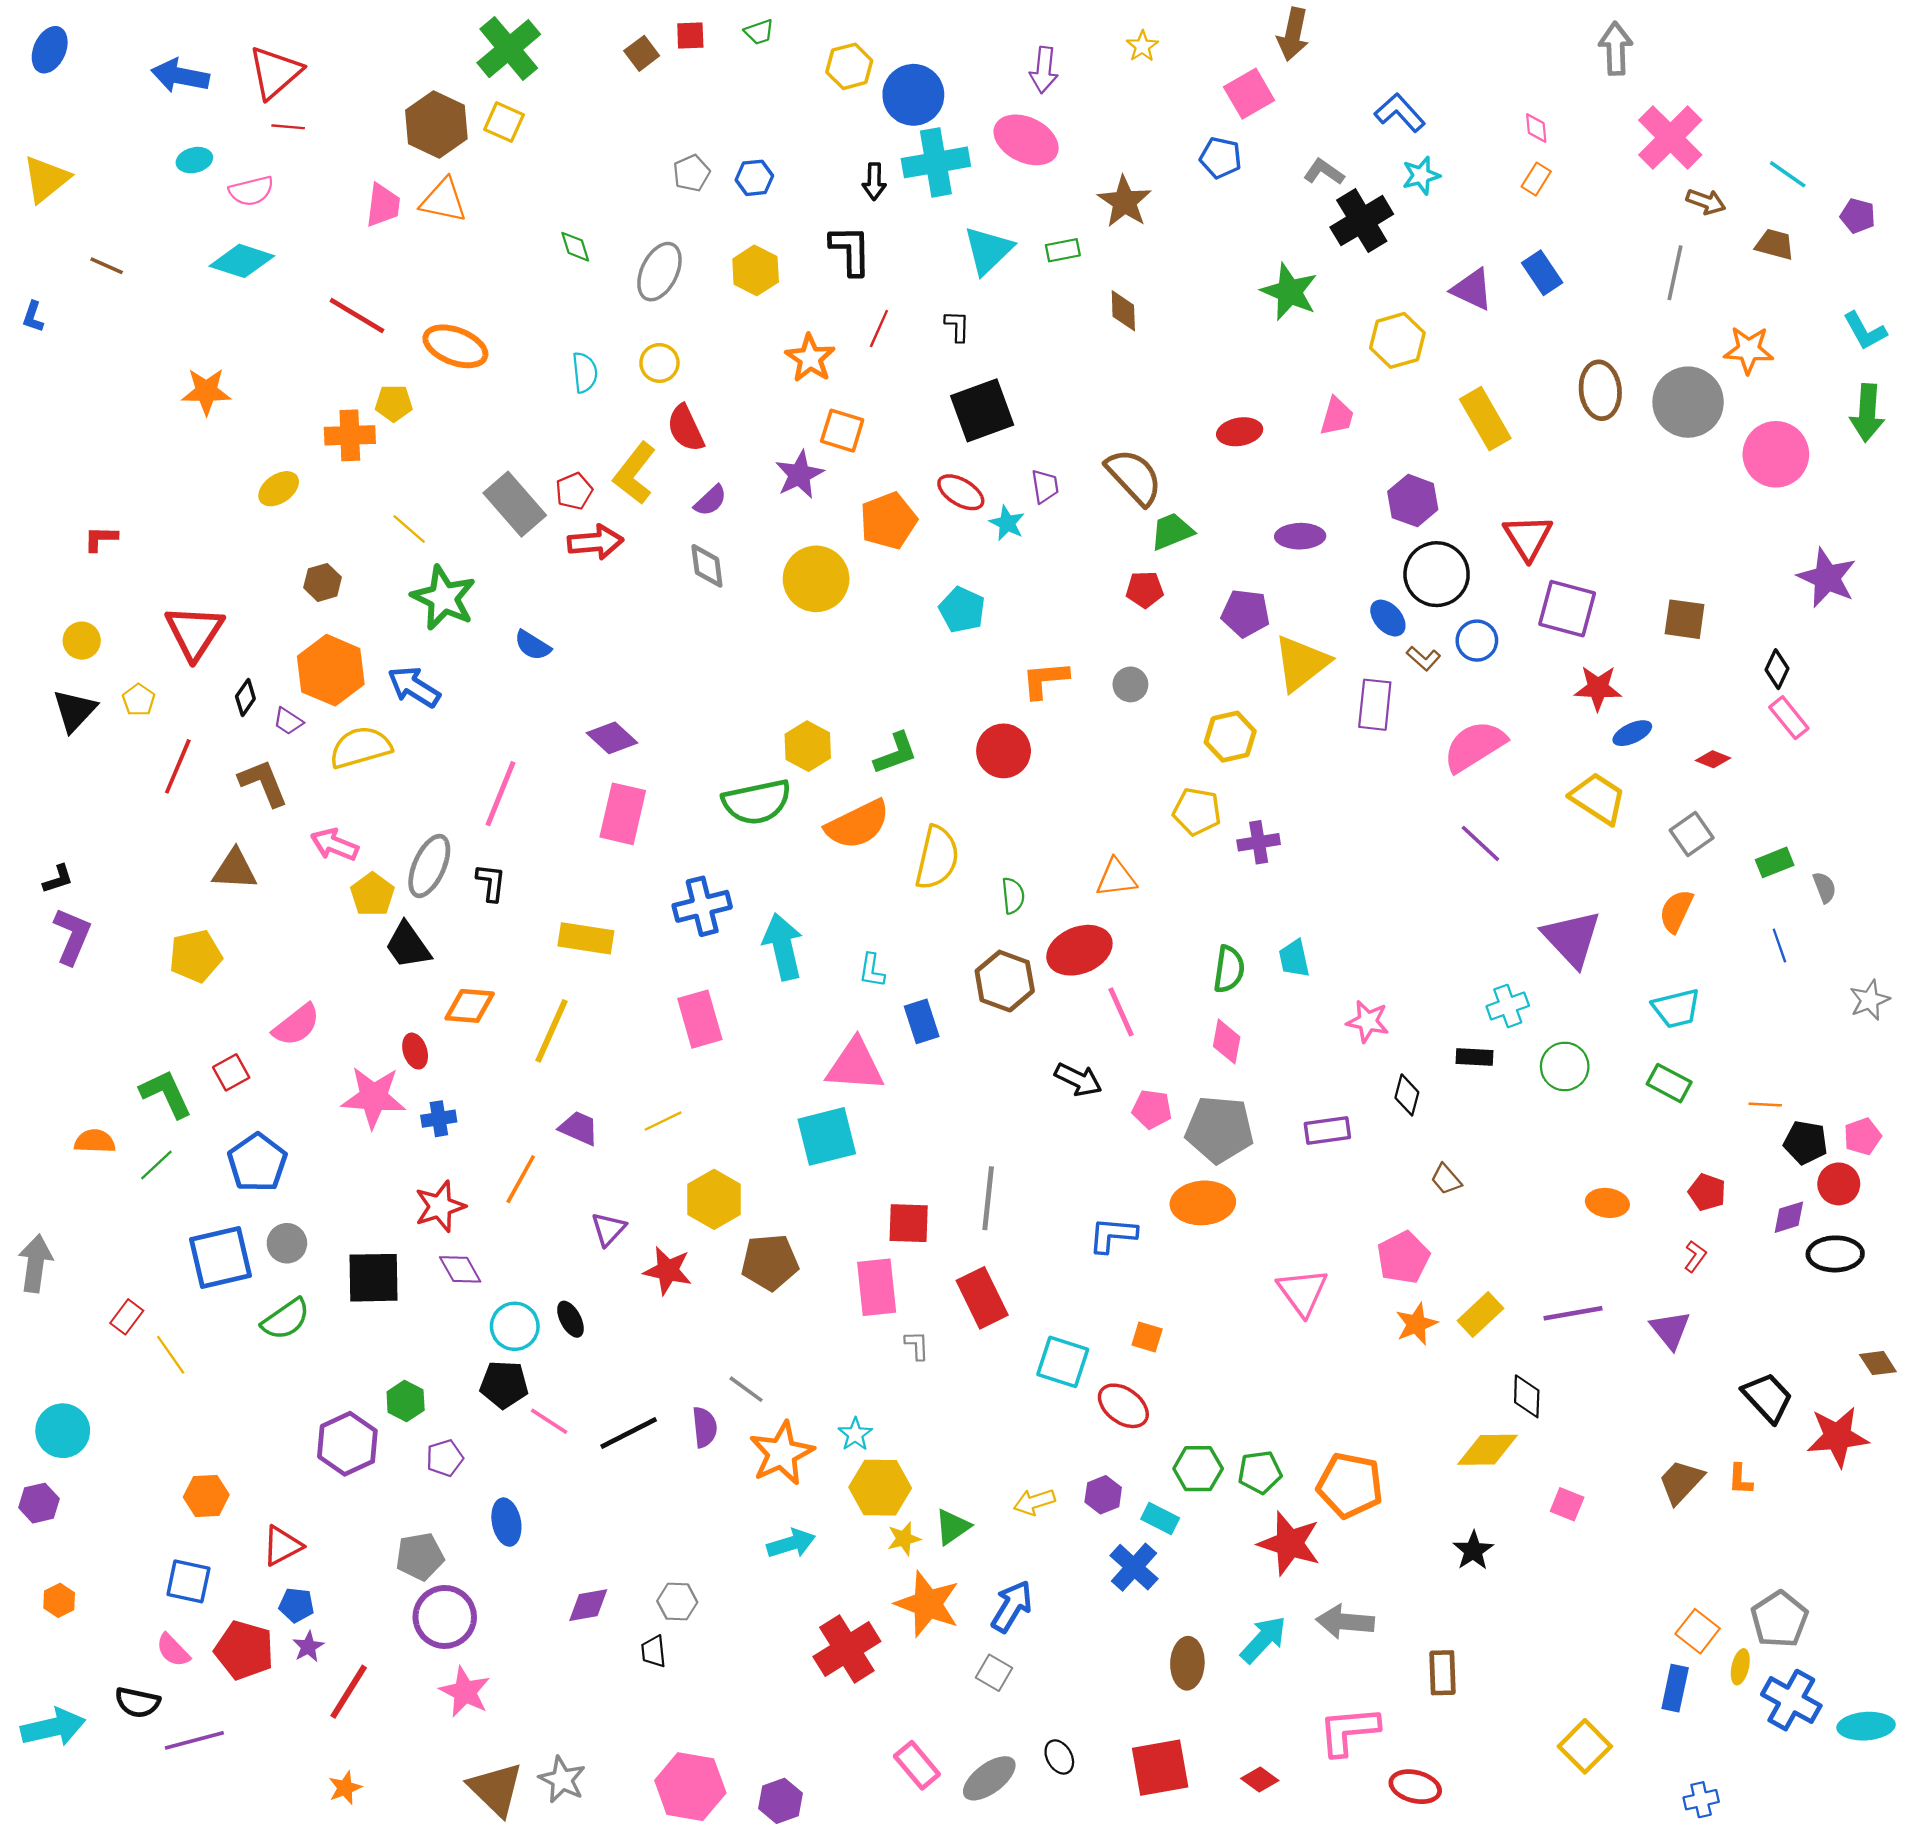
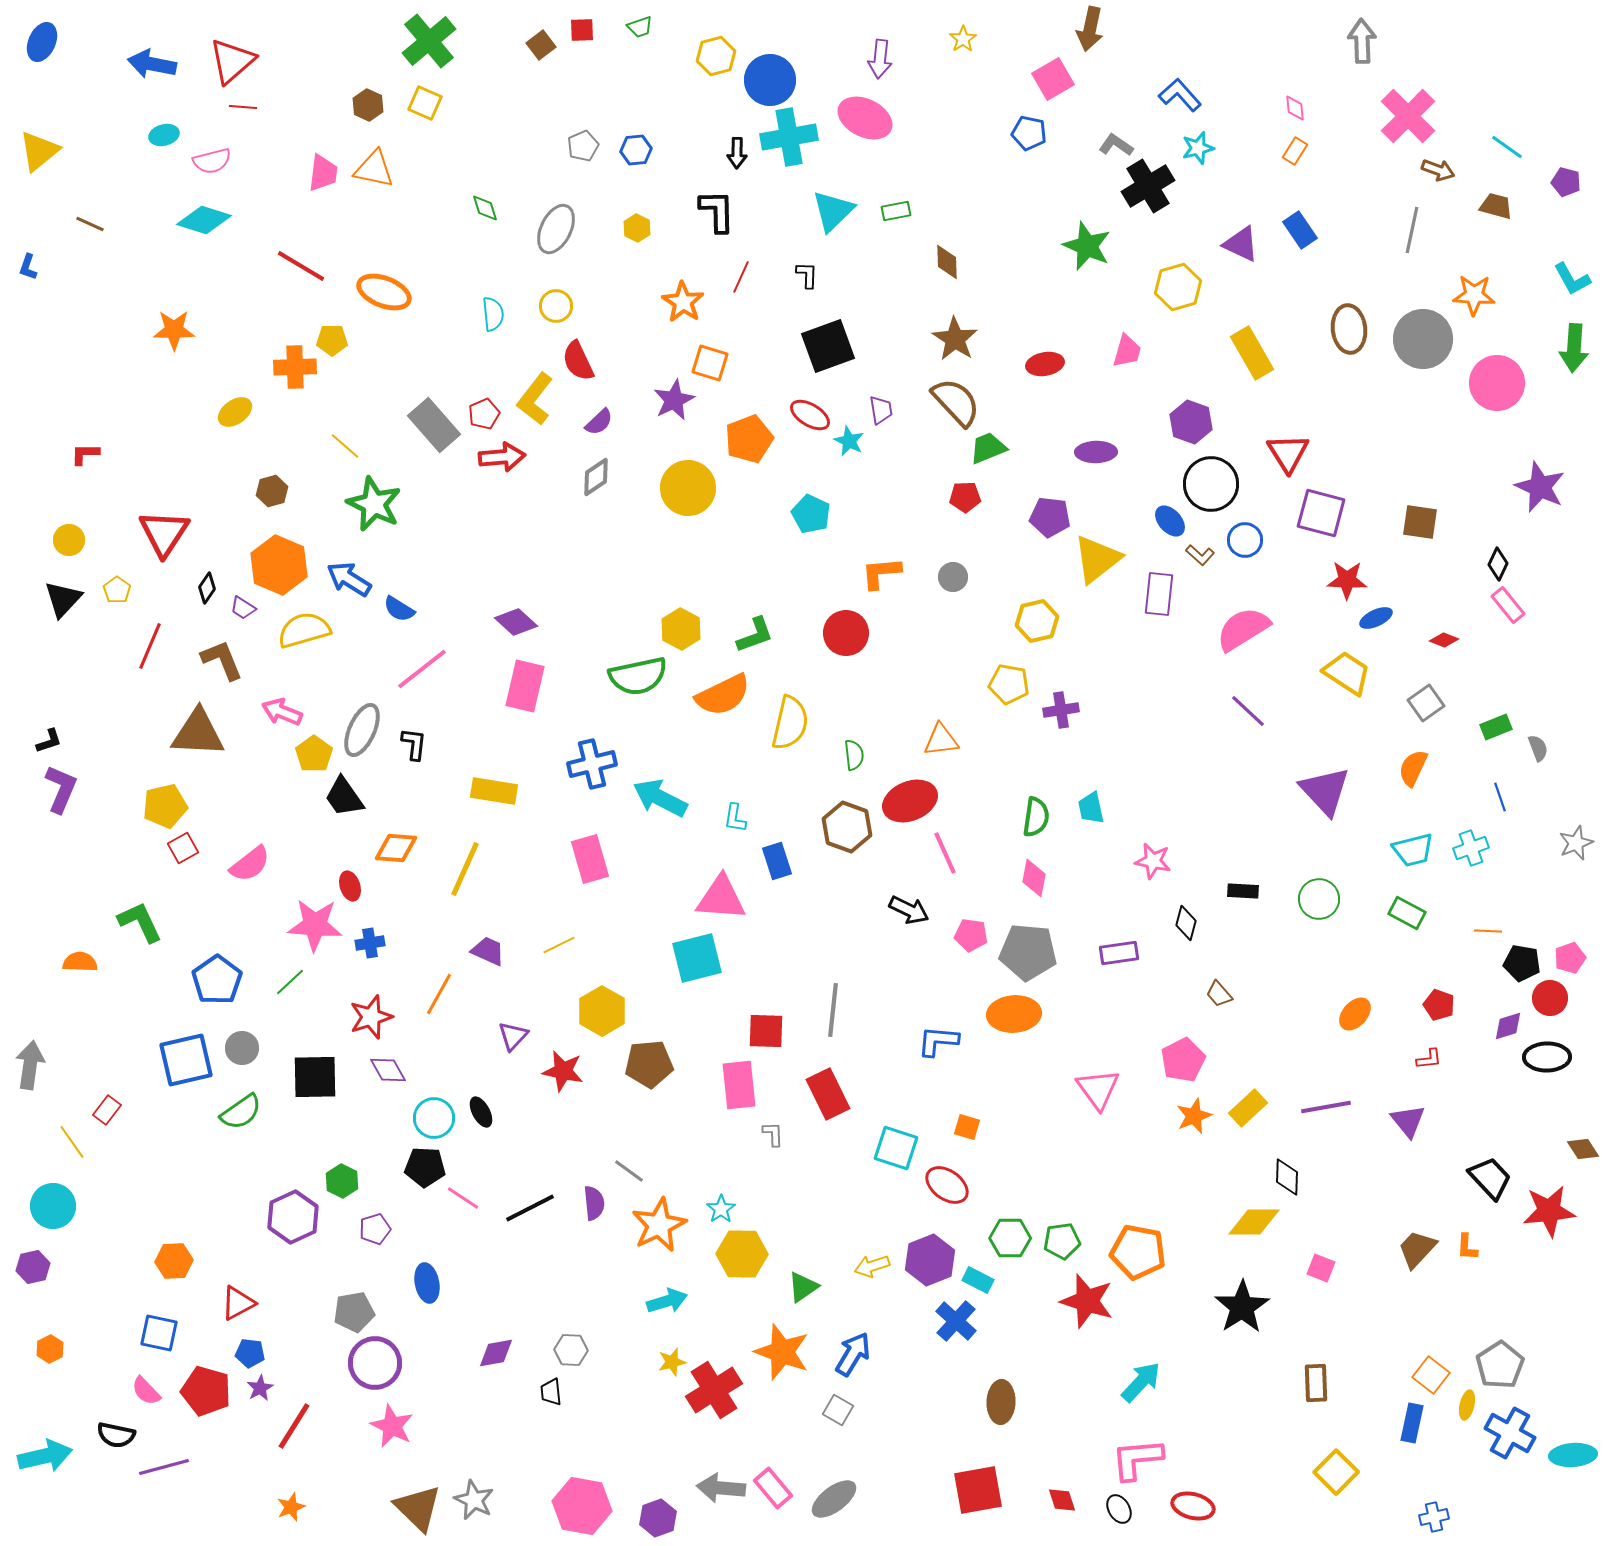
brown hexagon: (436, 124) -> (368, 105), size x0.6
brown star: (1125, 202) -> (955, 339), moved
yellow hexagon: (756, 270) -> (637, 228), size x0.7
gray diamond: (707, 566) -> (596, 477), turned 63
blue semicircle: (533, 645) -> (399, 609), moved
pink line: (500, 794) -> (422, 669), turned 30
brown triangle: (235, 870) -> (198, 733), size x1.4
cyan arrow: (783, 947) -> (660, 798), turned -50
cyan cross: (1508, 1006) -> (1471, 848), moved
red square: (231, 1072) -> (183, 848), moved
green line: (156, 1165) -> (290, 982), moved
orange ellipse: (1607, 1203) -> (1355, 1014), turned -56
red L-shape: (1695, 1256) -> (1429, 1059), turned 48
yellow line: (171, 1355) -> (72, 1142), moved
purple hexagon: (1103, 1495) -> (930, 1260), size x1.6
yellow star: (904, 1539) -> (672, 1362), moved
black star: (1473, 1551) -> (1242, 1307), size x1.6
gray arrow: (1345, 1622) -> (721, 1488), moved
cyan arrow: (1263, 1640) -> (1141, 1382), moved
brown rectangle: (1442, 1673) -> (1316, 1383), moved
black ellipse: (1059, 1757) -> (1119, 1509), moved
red diamond: (1260, 1780) -> (1062, 1500), turned 36

